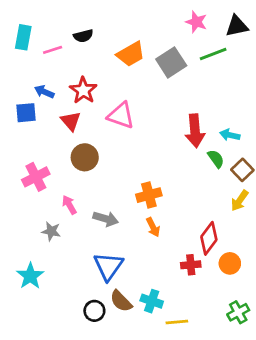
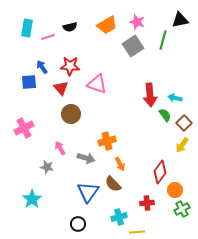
pink star: (196, 22) -> (137, 22), moved
orange trapezoid: (131, 54) -> (107, 25), moved
green line: (213, 54) -> (163, 40), turned -54
red star: (83, 90) -> (70, 66), turned -30
blue arrow: (44, 92) -> (42, 67), turned 32
pink cross: (36, 177) -> (24, 128), moved
orange cross: (149, 195) -> (107, 141), moved
red cross: (191, 265) -> (147, 203), moved
brown semicircle: (121, 301) -> (113, 184), moved
cyan cross: (152, 301) -> (119, 217), turned -35
green cross: (238, 312) -> (182, 209), moved

